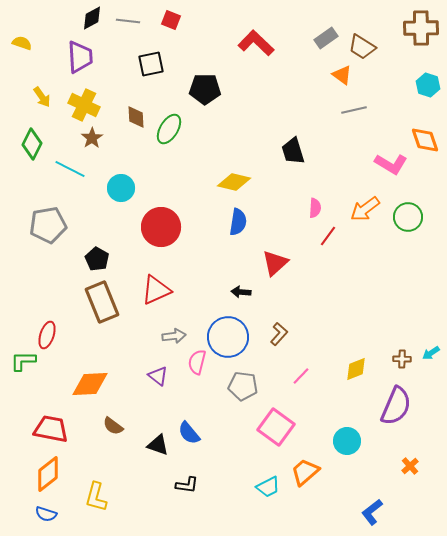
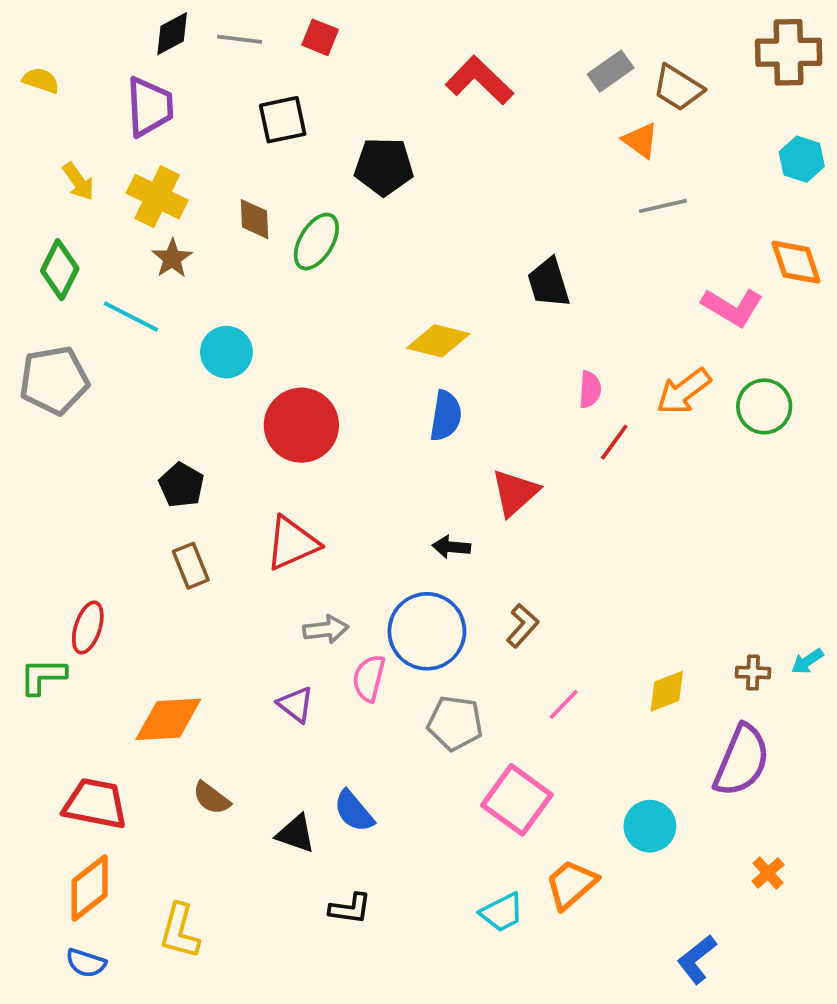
gray pentagon: (48, 225) -> (54, 380), moved
brown rectangle: (102, 302) -> (191, 566), size x0.6

